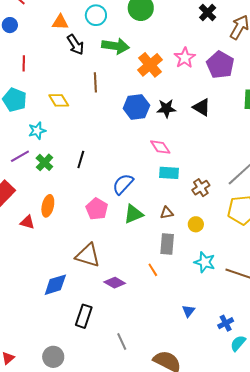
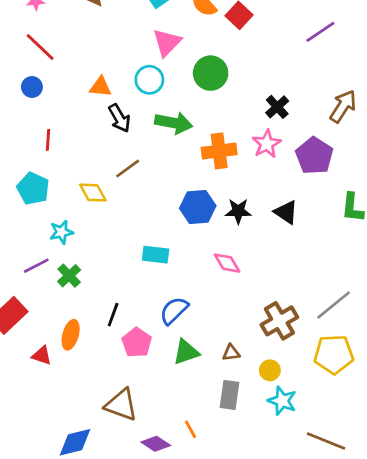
black cross: (208, 13) -> (277, 107), moved
orange cross: (150, 65) -> (219, 151), turned 30
brown line: (95, 82) -> (128, 169), moved, turned 54
black line: (81, 159) -> (113, 315), moved
cyan rectangle: (169, 173) -> (156, 255), moved
brown cross: (201, 188) -> (279, 321), size x1.5
cyan star: (205, 262) -> (282, 401), moved
orange line: (153, 270) -> (191, 429), moved

